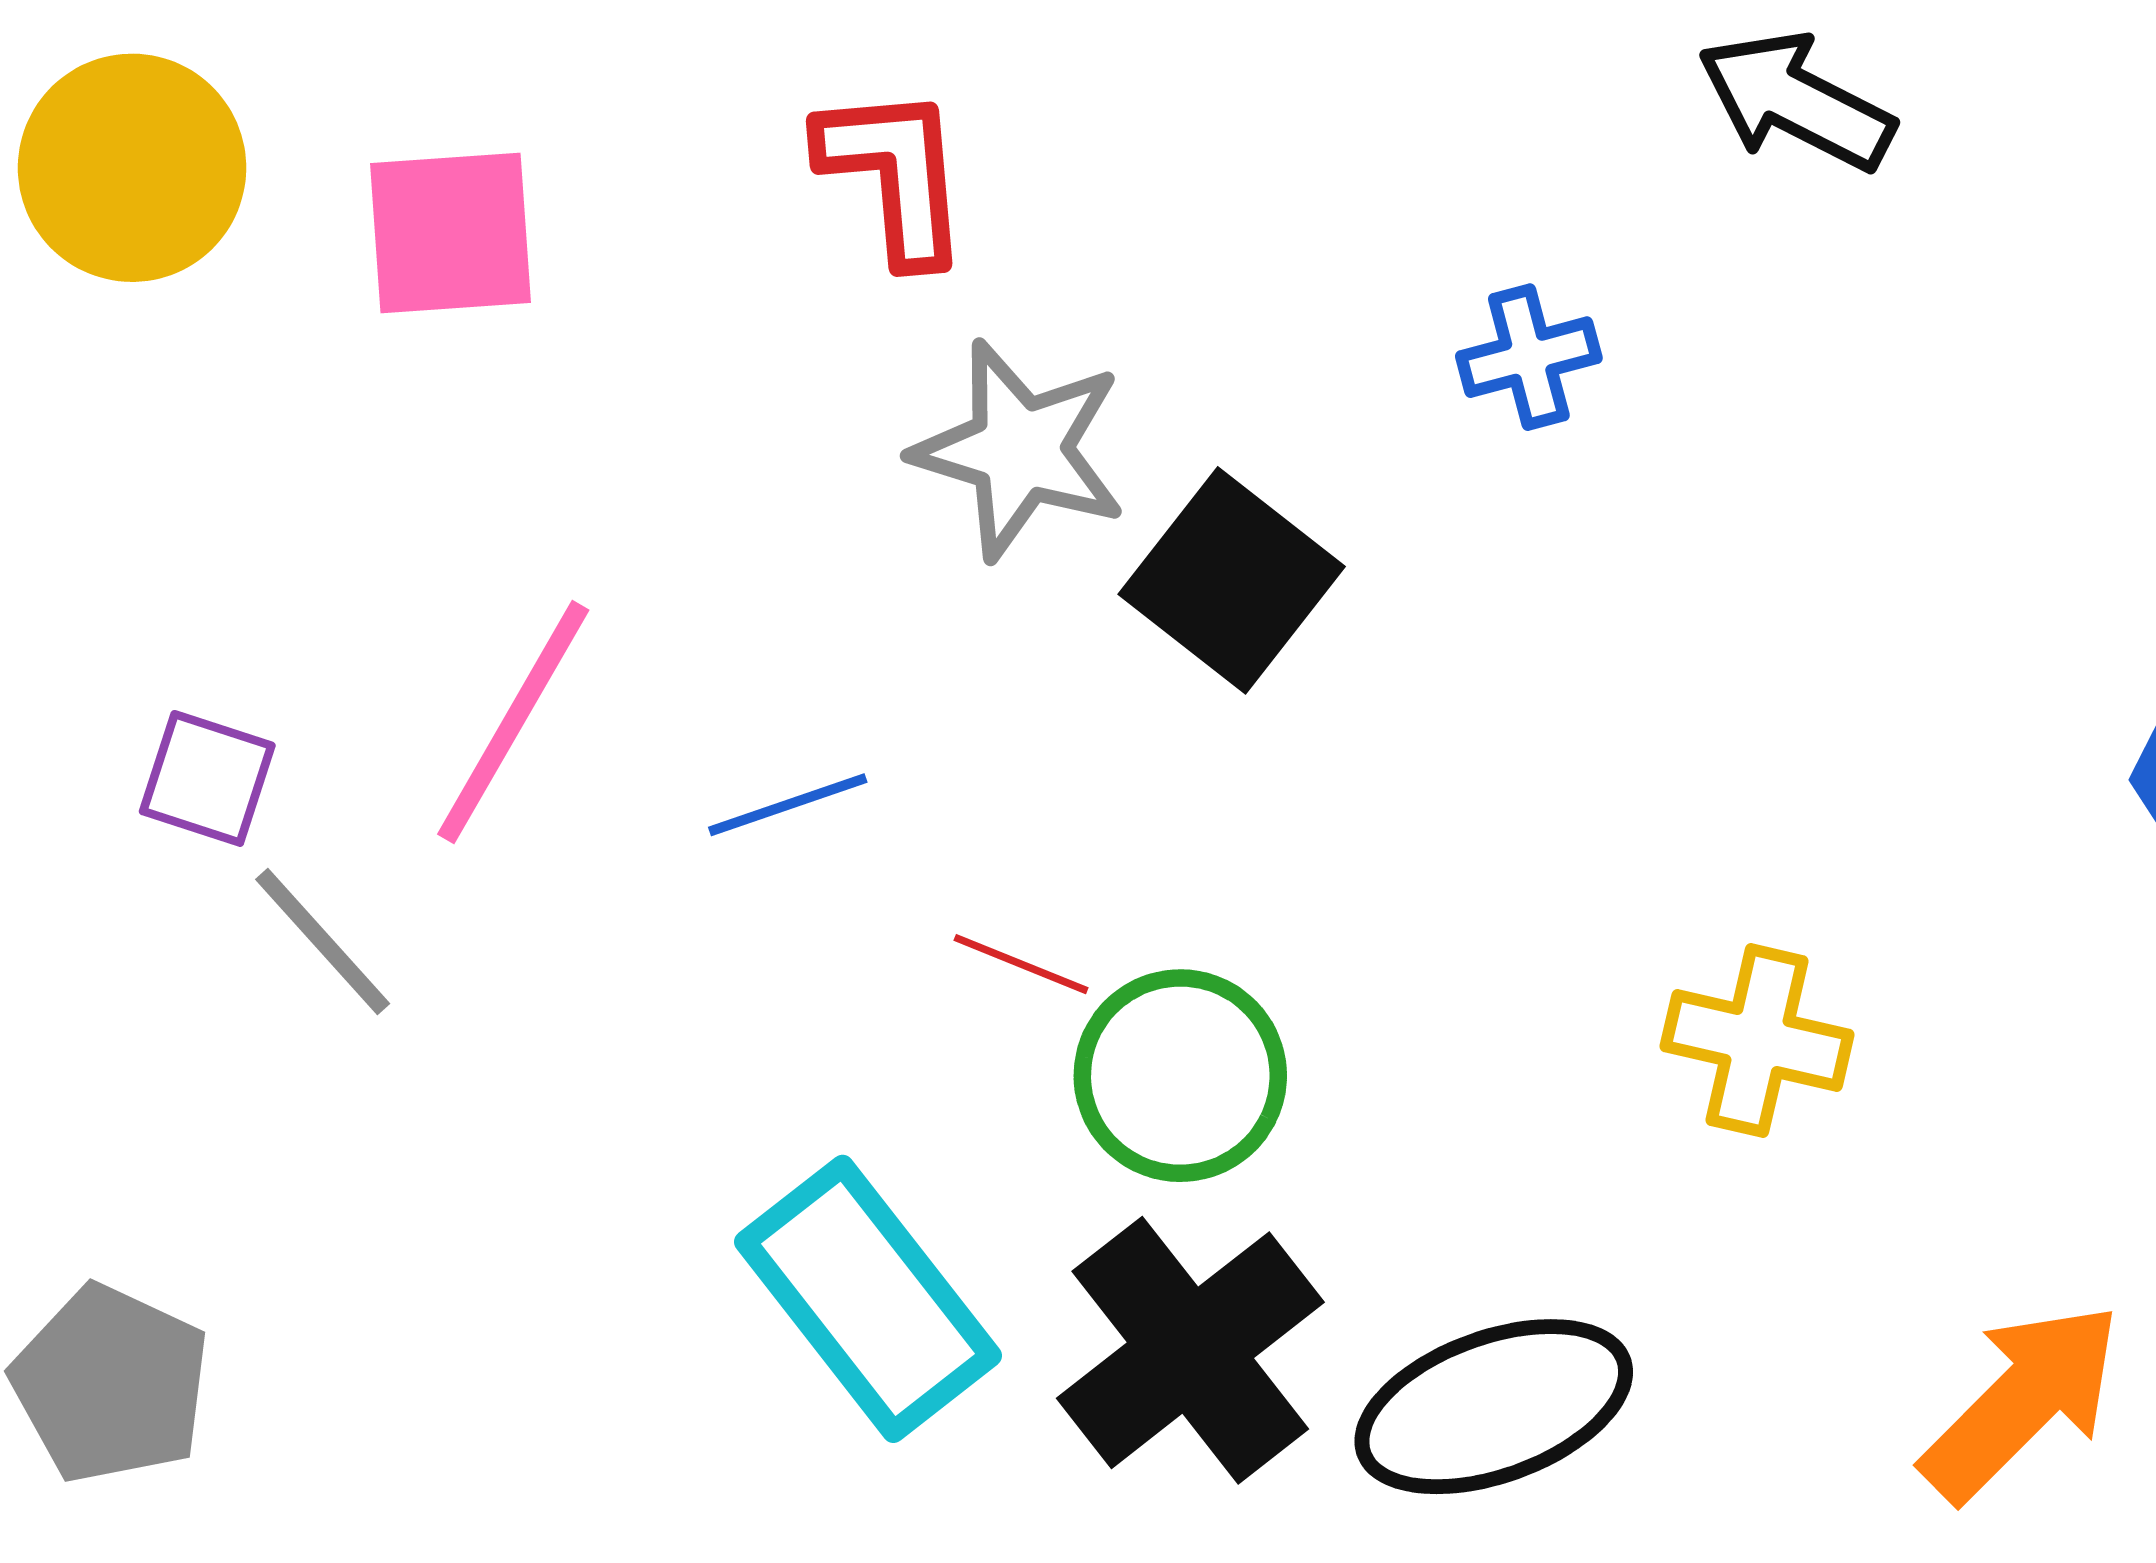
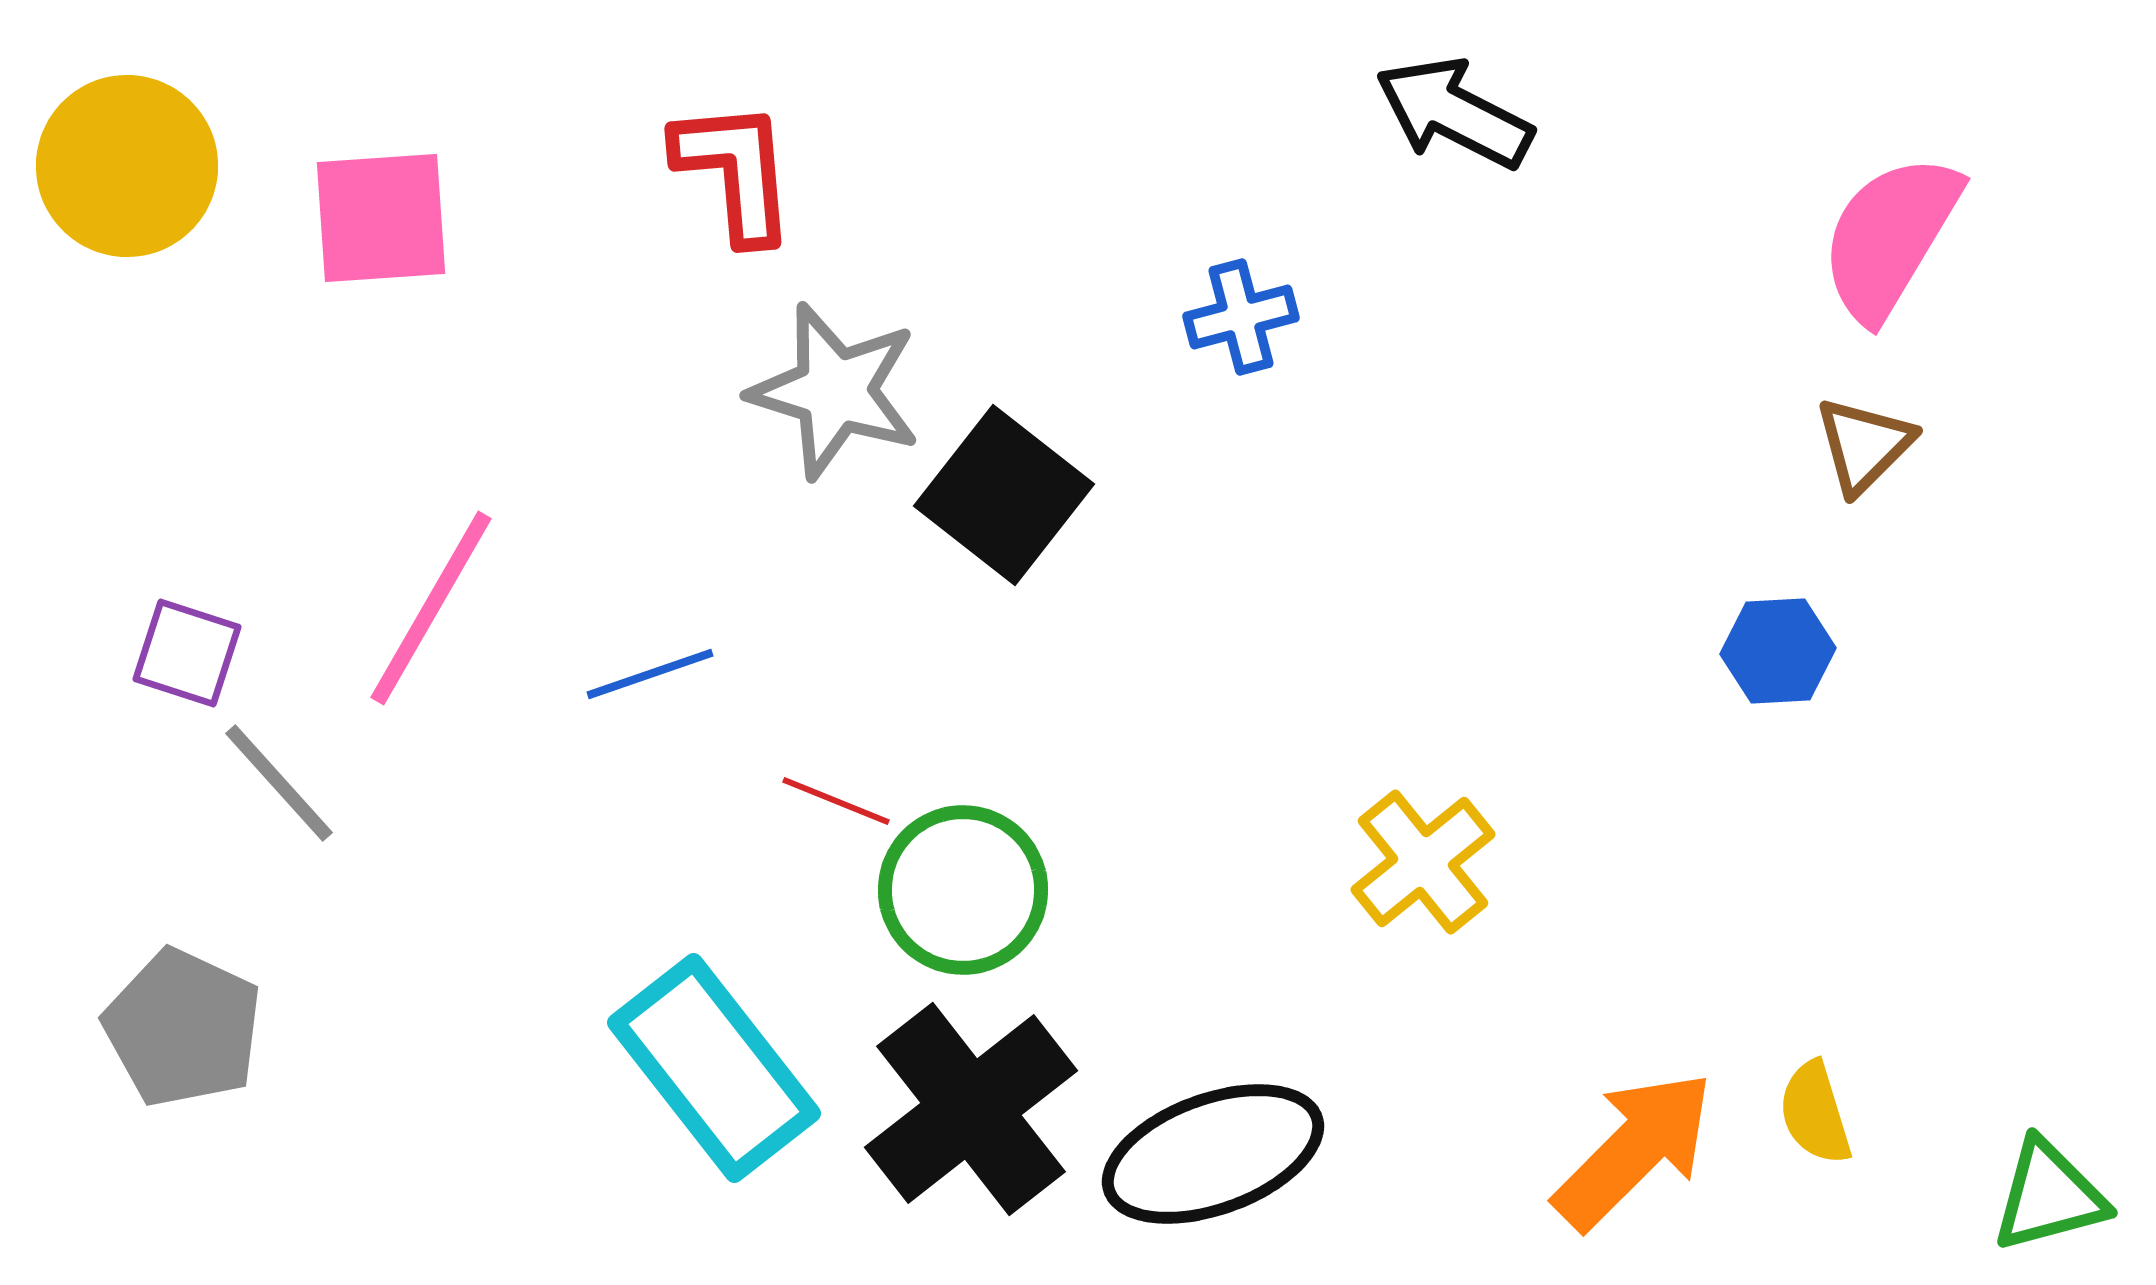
yellow cross: (1757, 1041) -> (1423, 862), turned 38
gray pentagon: (111, 1384) -> (183, 1028), moved

